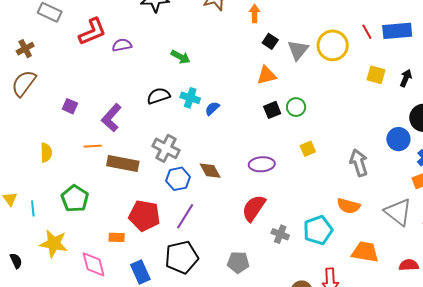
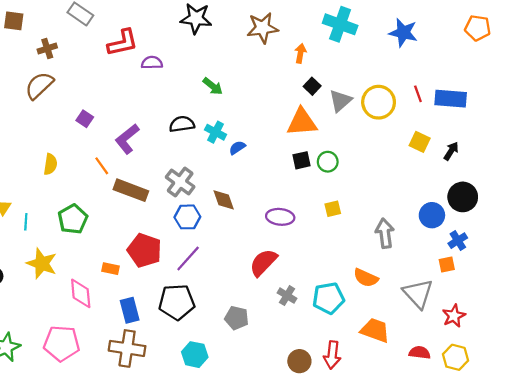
orange triangle: (267, 75) -> (302, 122), size x1.4
orange line: (93, 146) -> (102, 166), turned 48
brown diamond: (210, 171) -> (224, 200), moved

